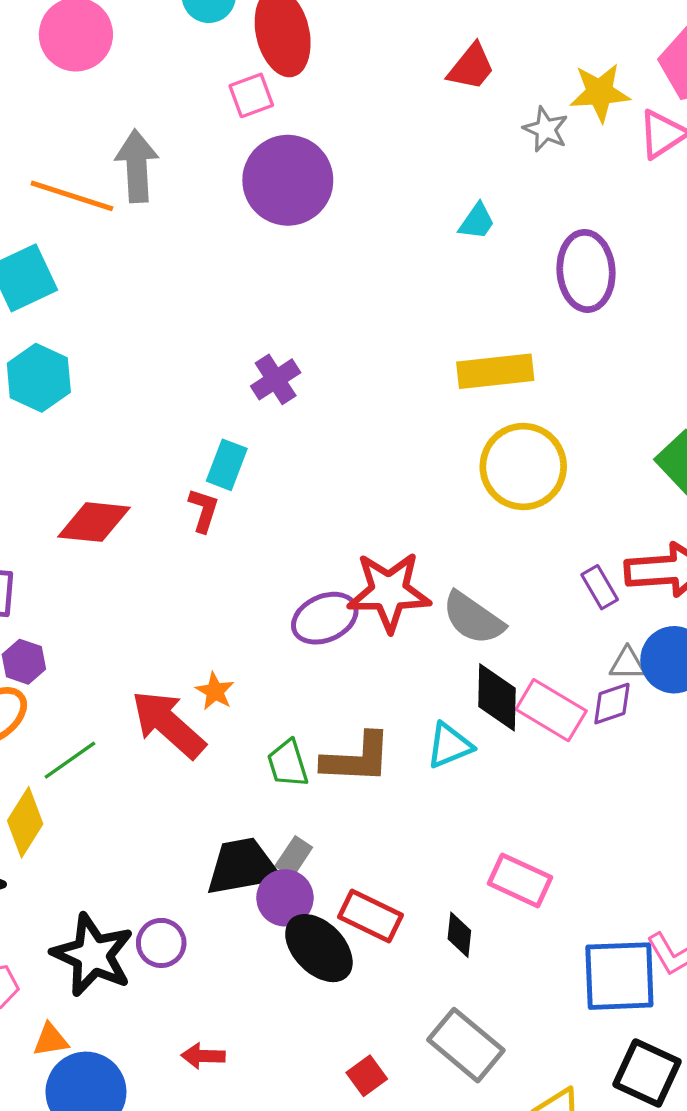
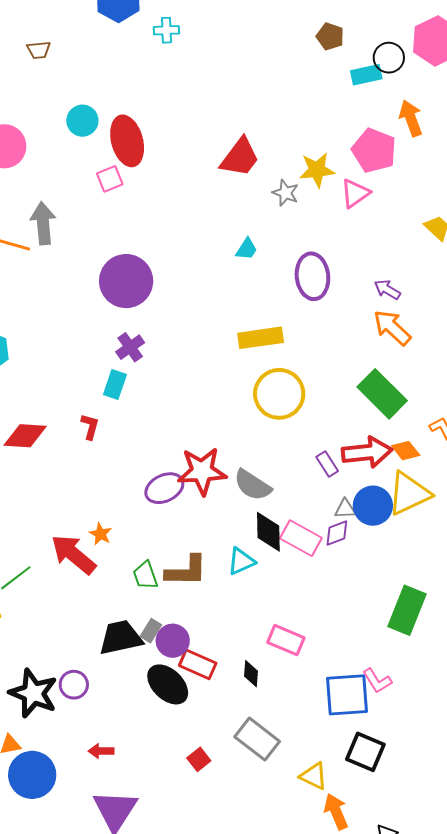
red trapezoid: (471, 67) -> (240, 157), size x1.4
purple circle: (288, 180) -> (126, 281), moved
cyan rectangle: (227, 465) -> (115, 384), moved
purple circle: (285, 898) -> (173, 641), moved

